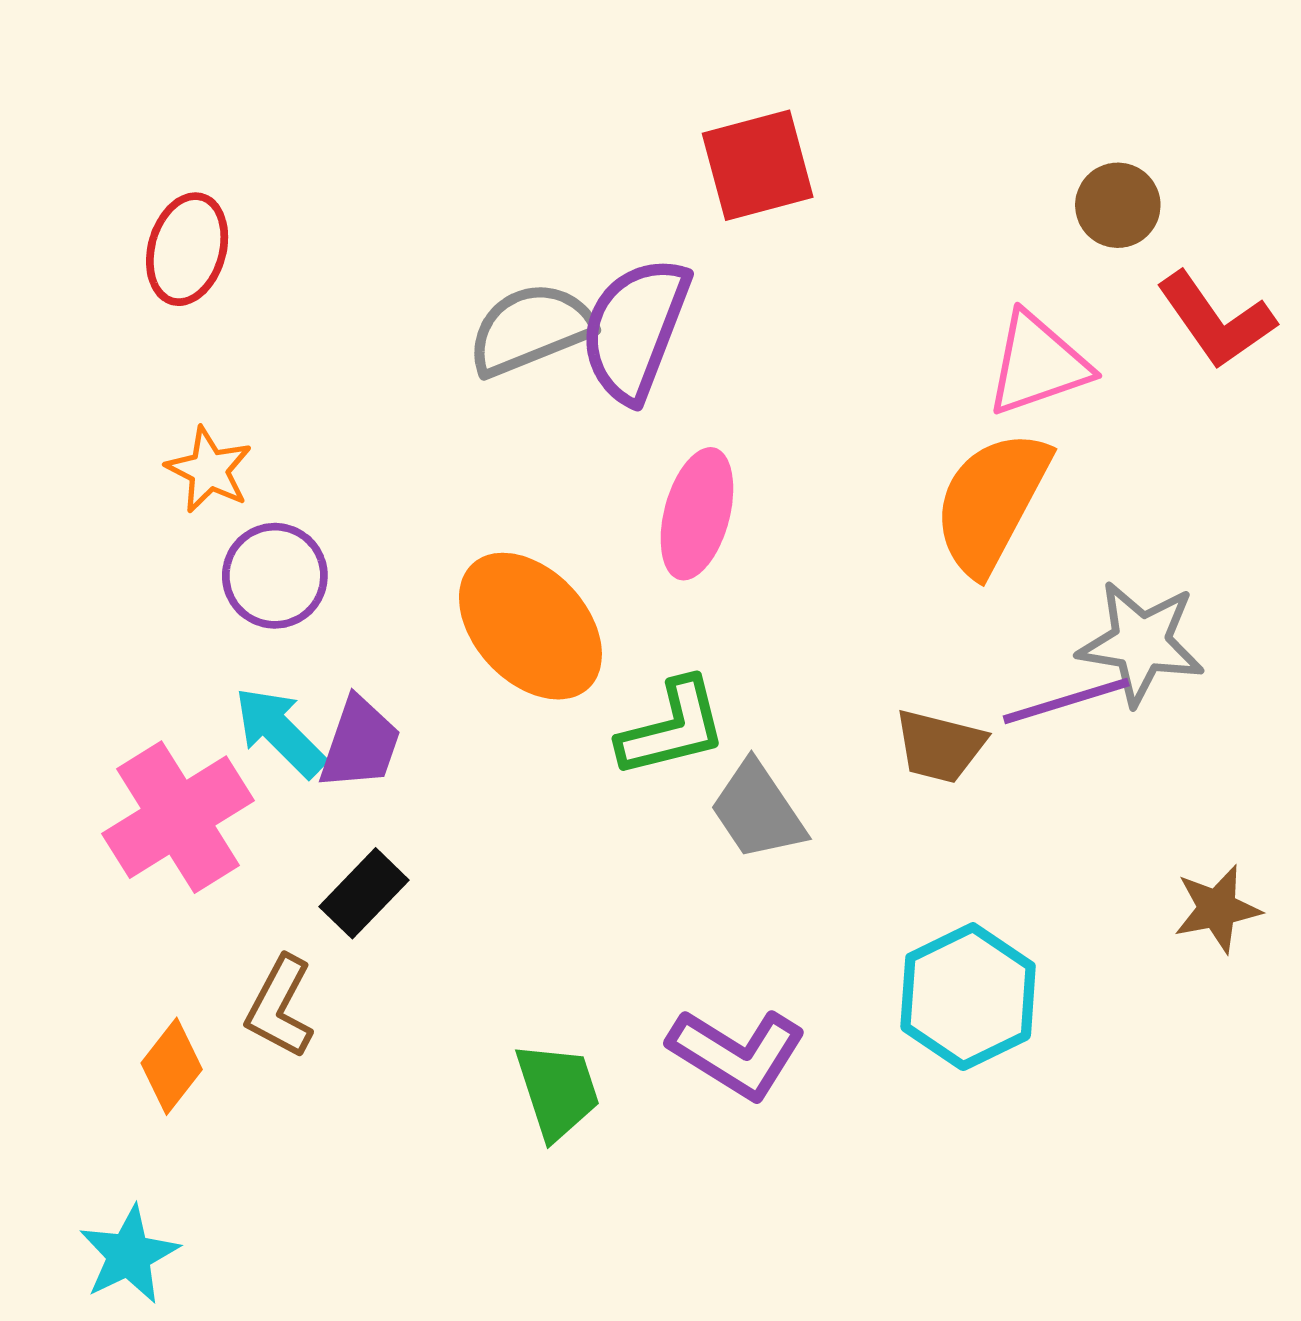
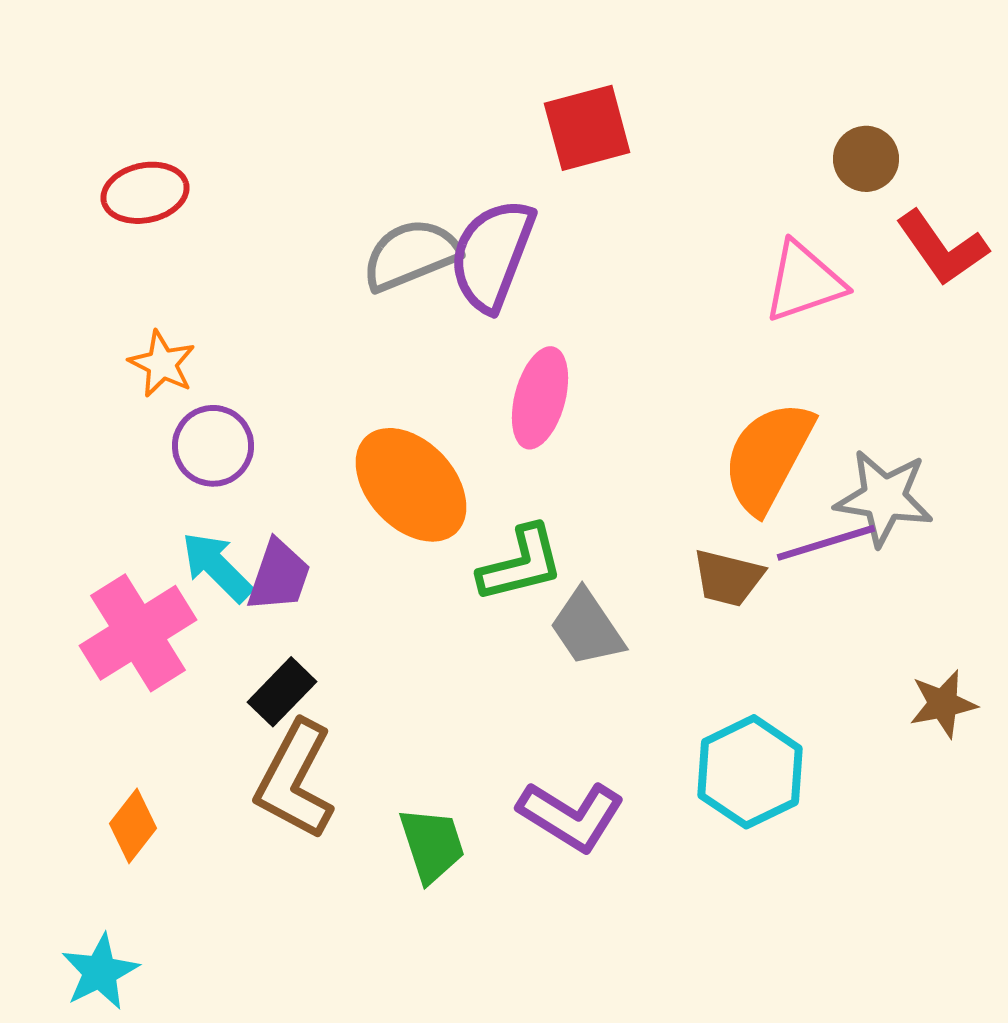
red ellipse: (187, 249) -> (145, 193), turned 62
orange semicircle: (991, 502) -> (768, 457), moved
brown L-shape: (280, 1007) -> (295, 780), moved, size x1.5

